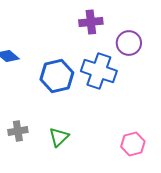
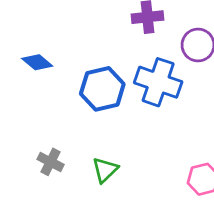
gray cross: (18, 131) -> (50, 162), turned 36

